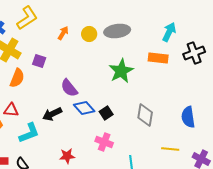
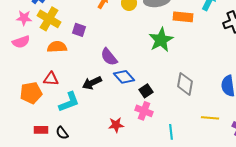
orange rectangle: (158, 58) -> (183, 17), moved
orange semicircle: (17, 78) -> (57, 47), turned -114
black square: (106, 113) -> (146, 91), moved
red star: (67, 156) -> (116, 125), moved

